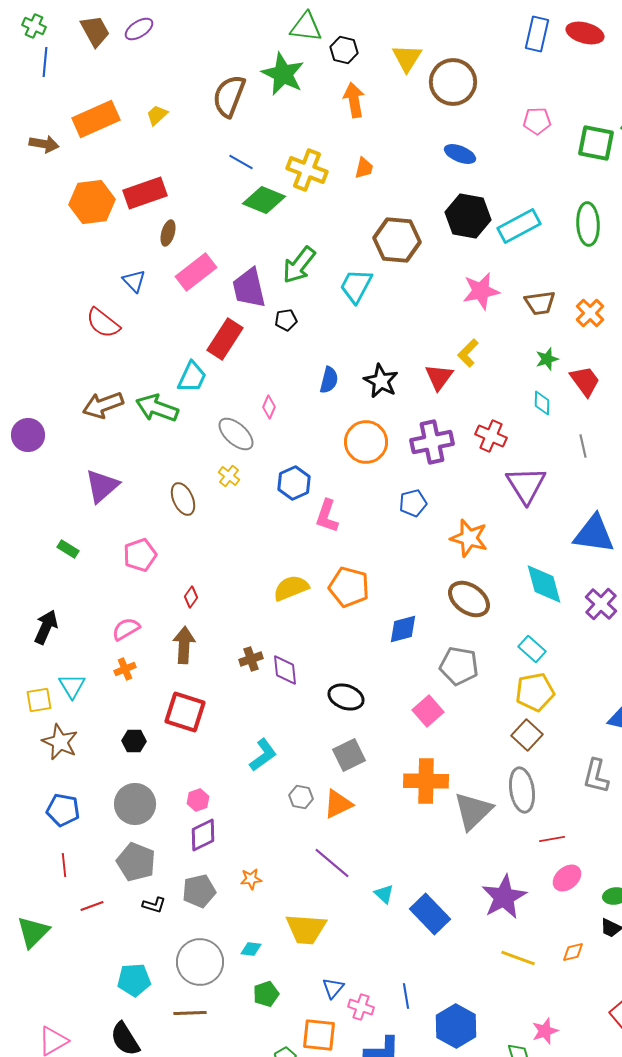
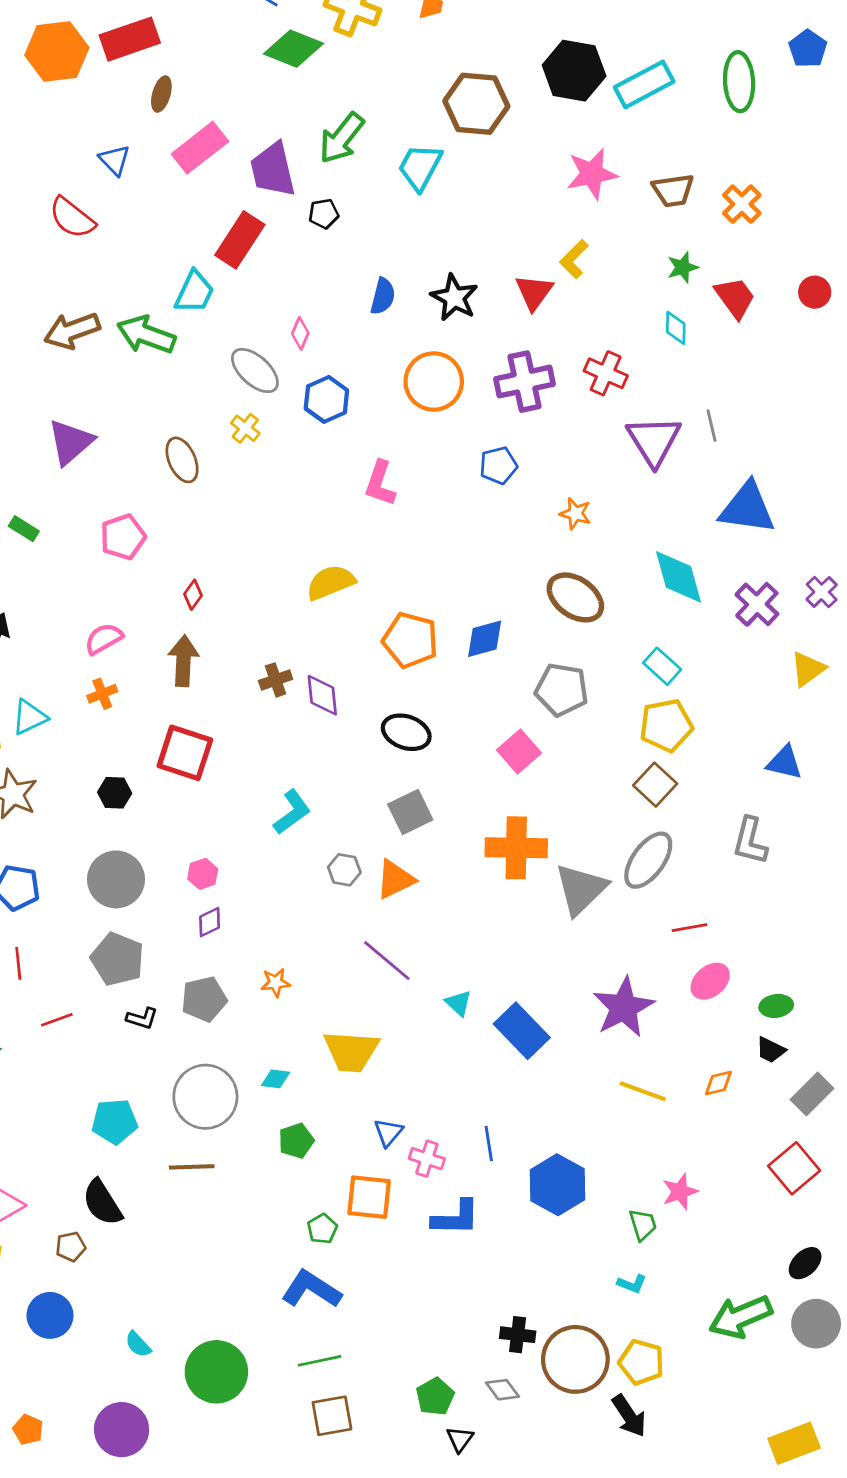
gray line: (583, 446) -> (712, 426), moved
blue hexagon: (294, 483) -> (326, 399), moved
orange star: (469, 538) -> (575, 514), size x0.6
orange pentagon: (349, 587) -> (410, 640), moved
cyan triangle: (72, 686) -> (29, 717), turned 36
gray ellipse: (522, 790) -> (648, 860), turned 45
purple diamond: (203, 835) -> (210, 922), size x0.7

